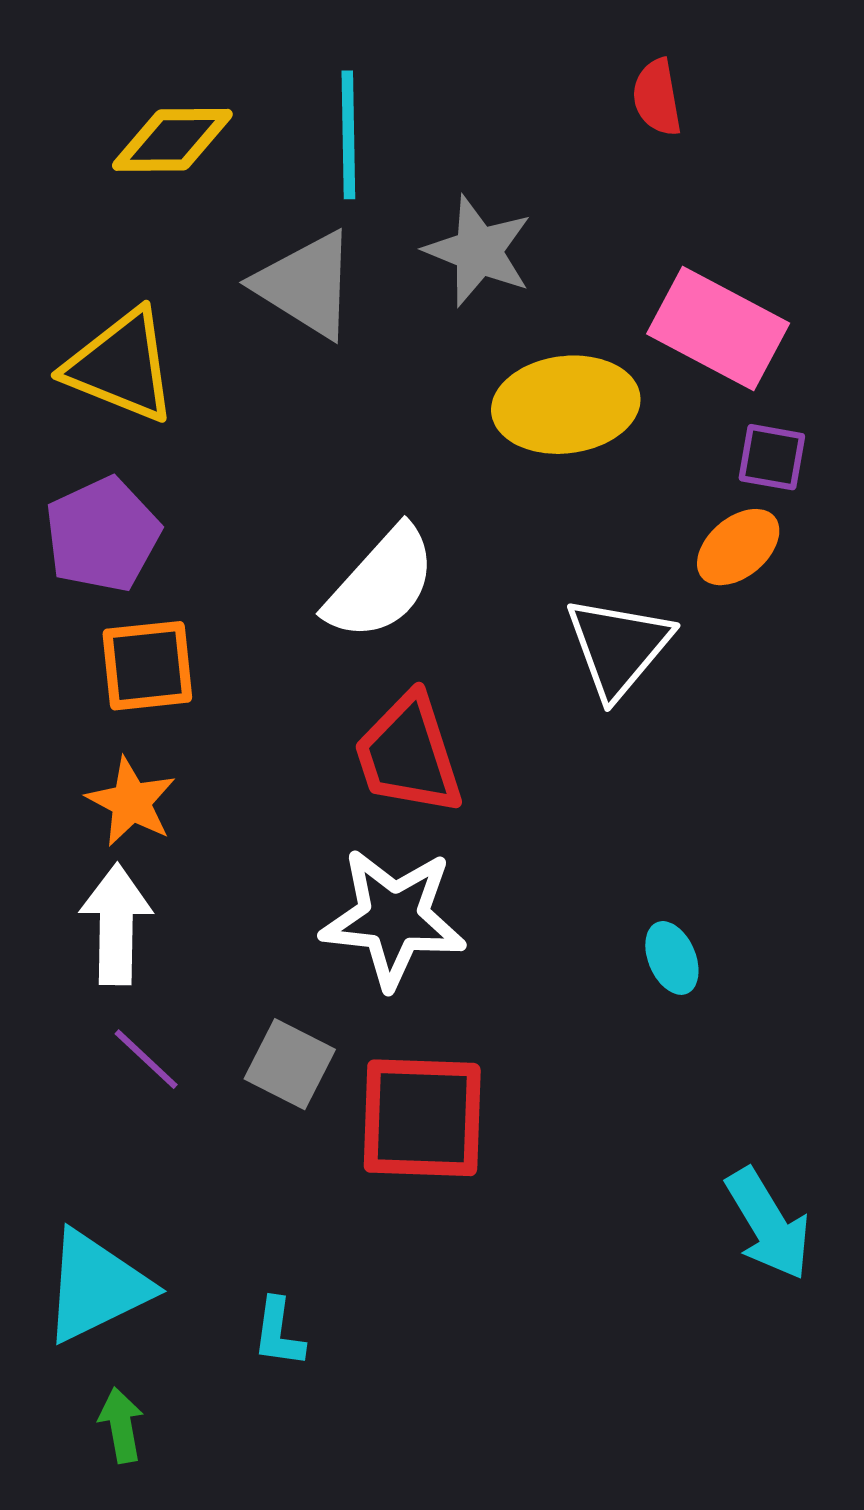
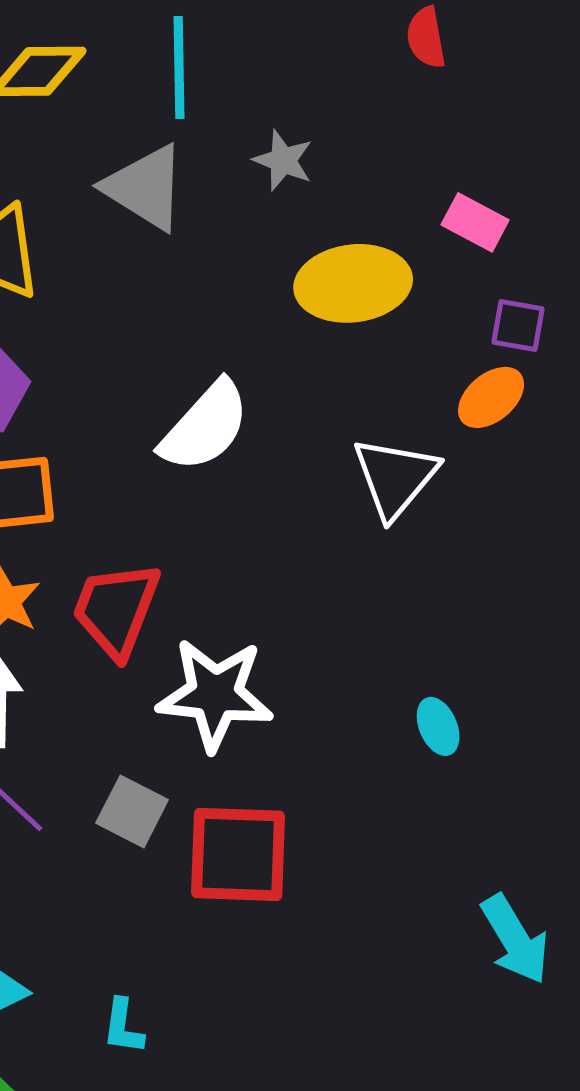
gray star: (478, 251) -> (283, 160), size x0.7
pink rectangle: (718, 328) -> (475, 222), size x0.6
red trapezoid: (408, 754) -> (116, 609), moved, turned 39

